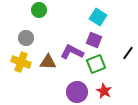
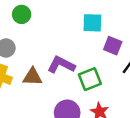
cyan square: (98, 17) -> (92, 23), turned -30
purple square: (94, 40) -> (113, 46), moved

